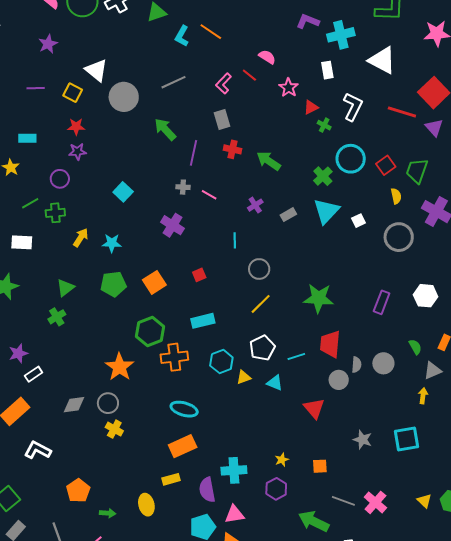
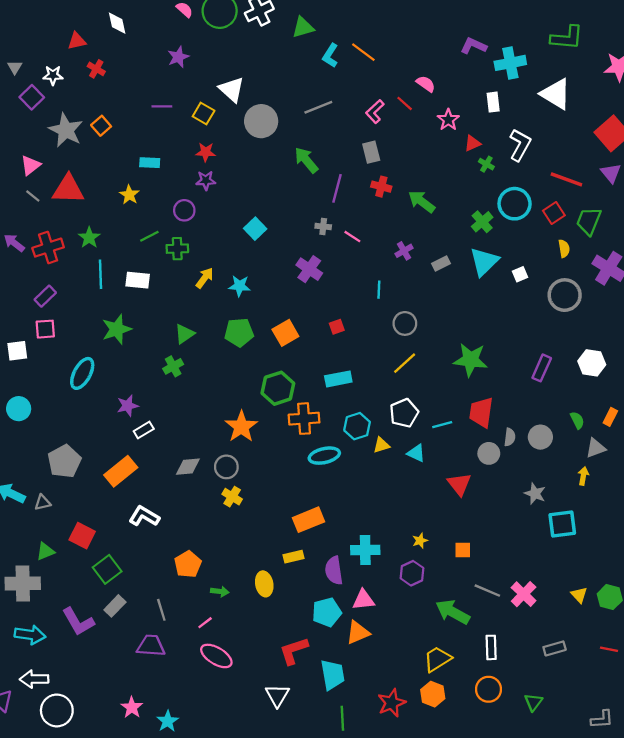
red line: (402, 112) -> (566, 179), moved
cyan ellipse: (184, 409) -> (324, 456), moved, turned -32
gray star: (363, 440) -> (535, 494), moved

